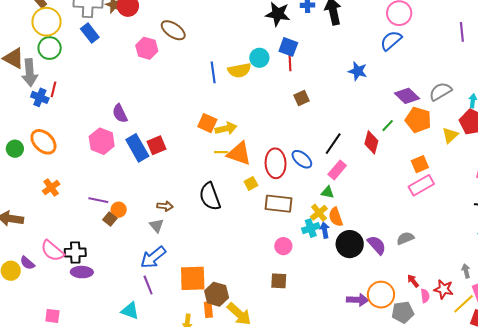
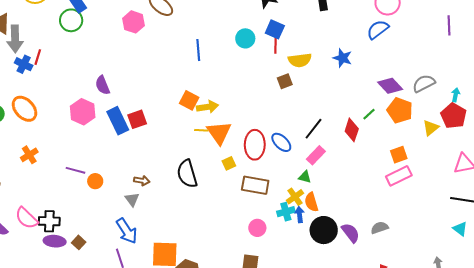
green circle: (50, 48) -> (71, 20), moved
yellow semicircle: (239, 70) -> (300, 60), moved
orange triangle: (239, 154) -> (219, 133), turned 32
brown square: (110, 219) -> (79, 242), moved
blue arrow: (153, 257) -> (127, 231), turned -88

